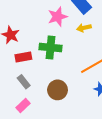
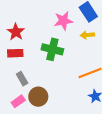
red rectangle: (23, 57) -> (15, 53), moved
brown circle: (58, 90) -> (38, 97), moved

